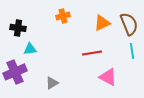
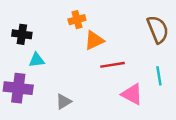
orange triangle: (102, 23) -> (94, 40), moved
cyan line: (132, 51) -> (159, 76), moved
purple cross: (15, 72) -> (18, 88), turned 30

